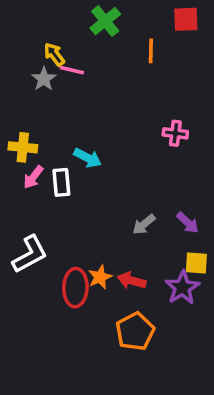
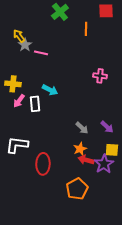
yellow arrow: (54, 54) -> (19, 36), moved
pink line: (72, 70) -> (41, 53), moved
gray arrow: (144, 224) -> (82, 128), turned -96
white L-shape: (30, 254) -> (17, 145), turned -145
orange star: (100, 277) -> (80, 149), moved
red arrow: (132, 281) -> (86, 160), moved

